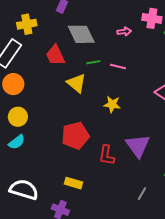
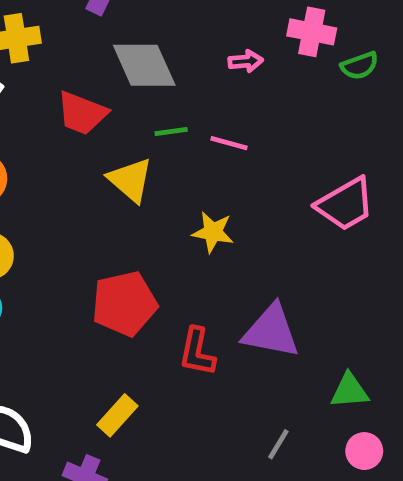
red trapezoid: (55, 55) -> (82, 113), turned -45
purple triangle: (138, 146) -> (271, 331), turned -44
yellow rectangle: (73, 183) -> (117, 415), turned -66

